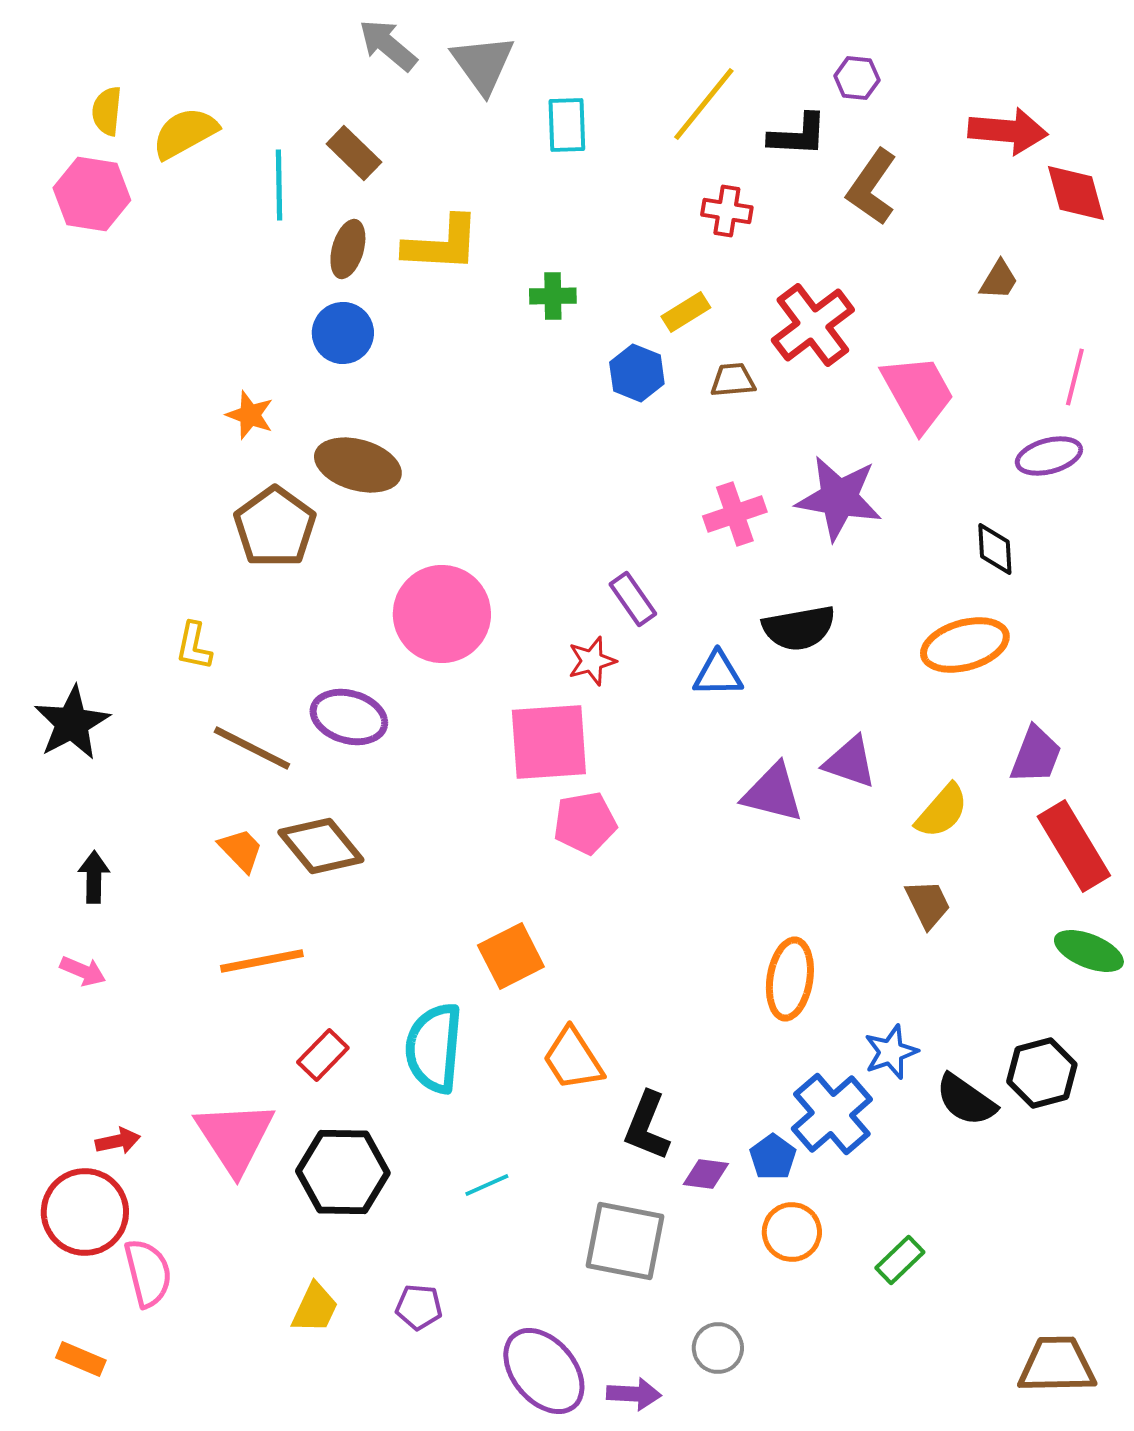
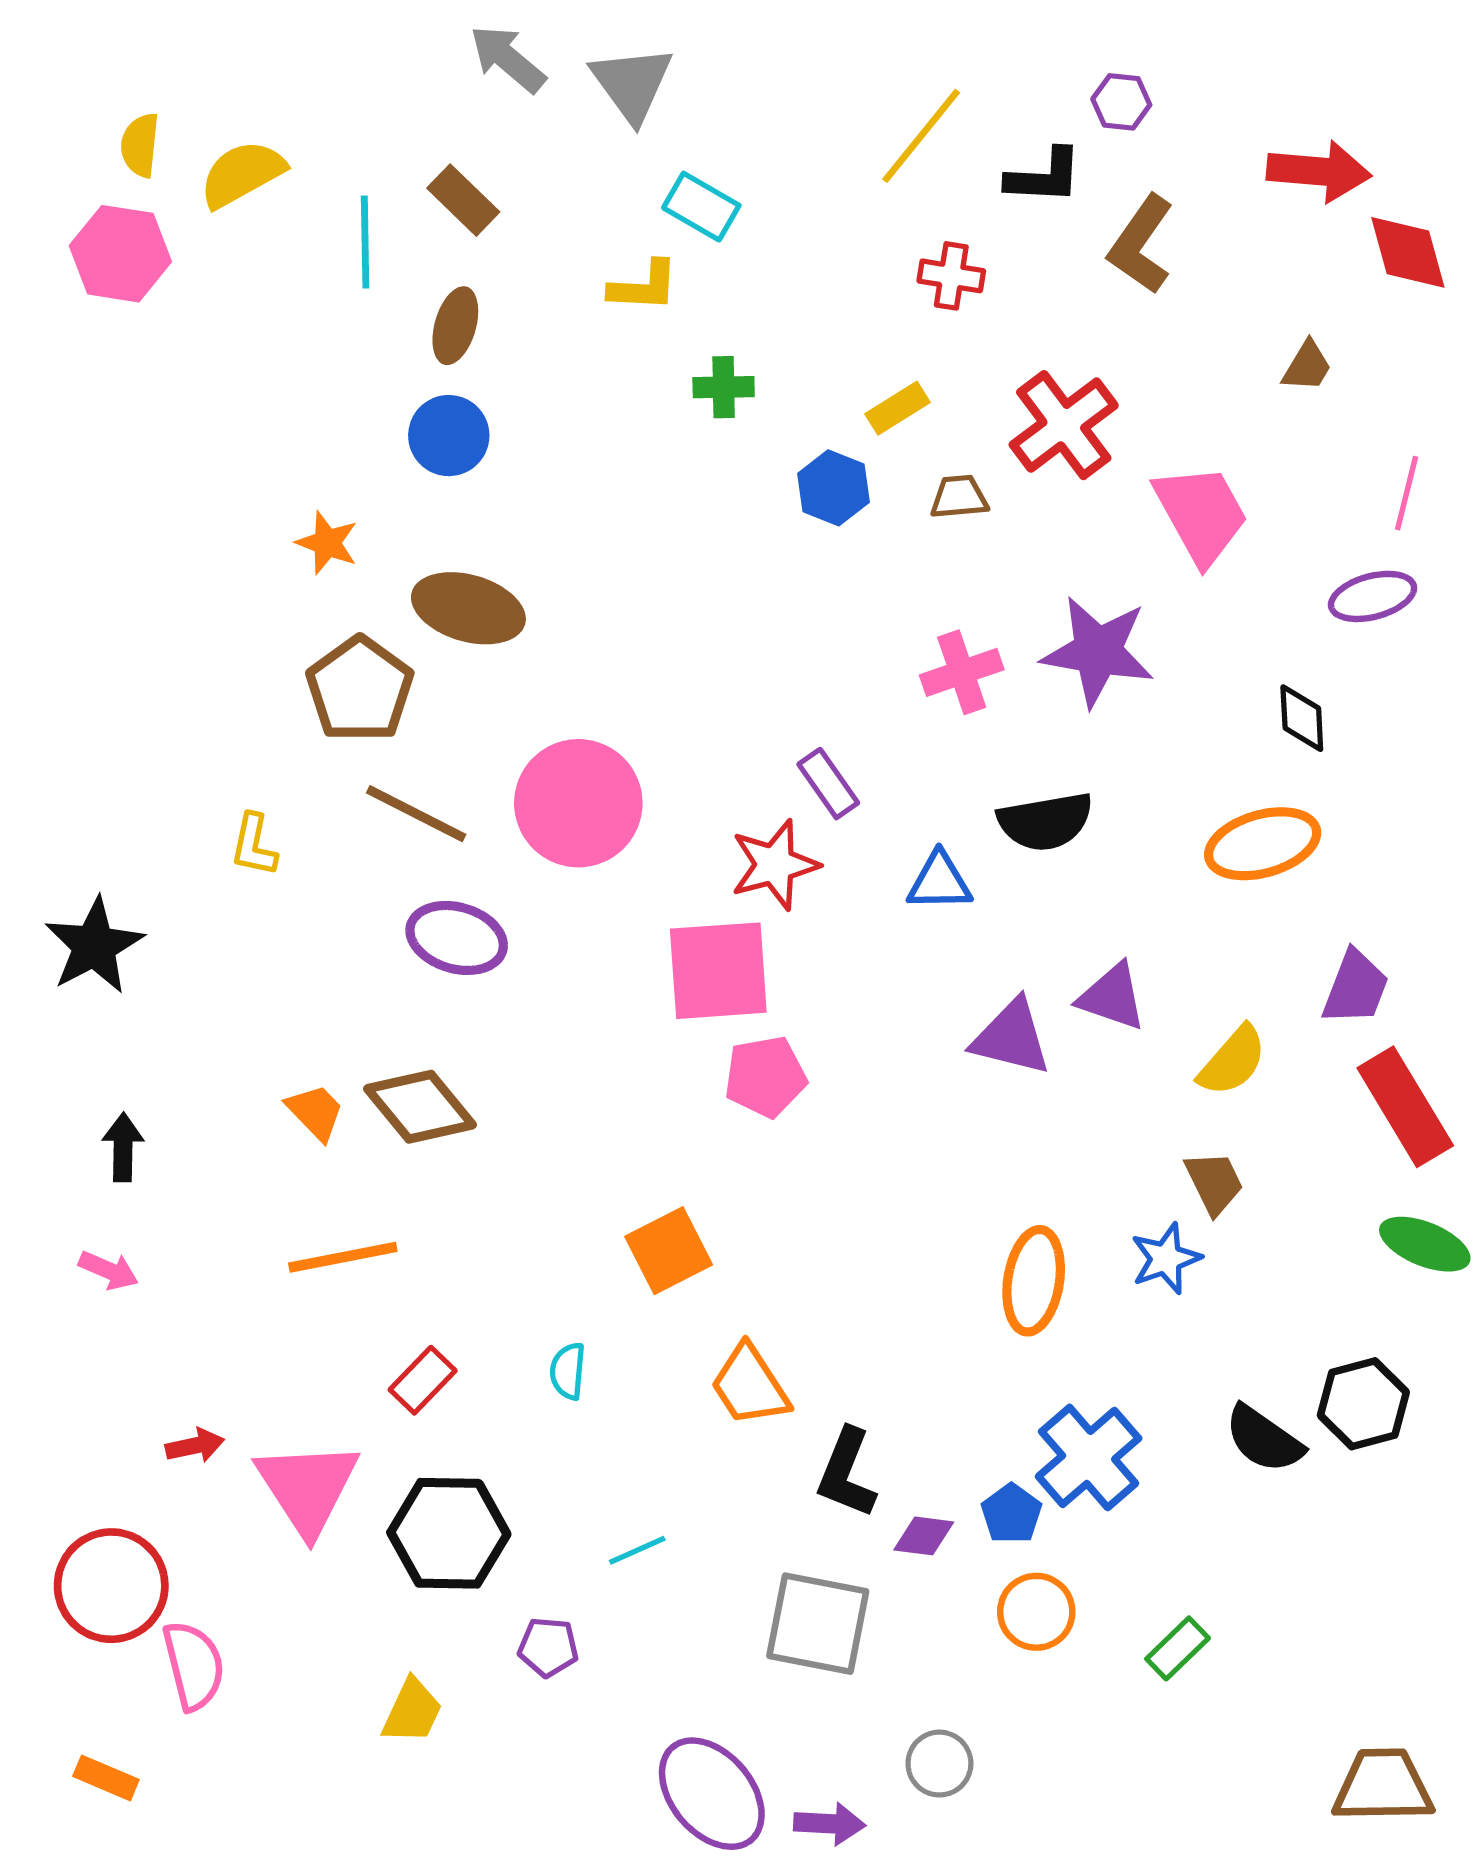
cyan rectangle: (567, 125) -> (701, 207), moved, turned -58
yellow L-shape: (442, 244) -> (644, 286), moved, size x0.7
red star: (592, 661) -> (775, 865), size x1.4
brown line: (252, 748) -> (416, 814), moved
cyan semicircle: (434, 1048) -> (568, 1371), size x0.5
blue star: (891, 1052) -> (1166, 1259), moved
red arrow: (118, 1141) -> (195, 1446), moved
purple pentagon: (419, 1307) -> (548, 1647), moved

